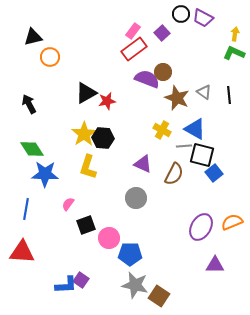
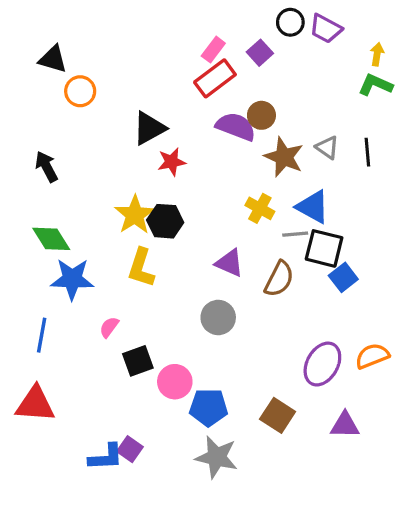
black triangle: (33, 37) -> (53, 59), turned 30
black triangle: (86, 93) -> (149, 128), moved
brown square: (159, 296) -> (278, 415), moved

